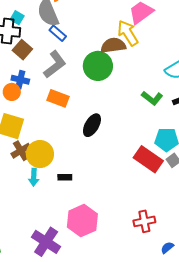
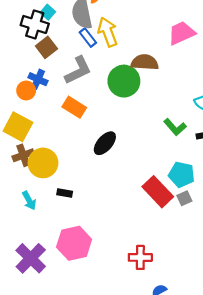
yellow arrow: (128, 33) -> (108, 32), moved
cyan arrow: (34, 177) -> (29, 200), moved, turned -42

